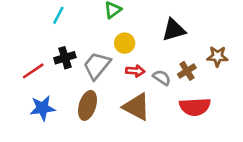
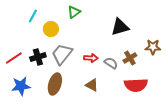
yellow circle: (125, 43) -> (51, 29), moved
black cross: (65, 58) -> (38, 57), moved
brown triangle: (137, 107) -> (92, 85), size x0.6

